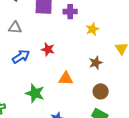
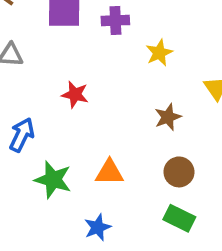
blue arrow: (21, 56) -> (22, 135), moved, turned -30
orange triangle: (66, 79) -> (110, 172), moved

